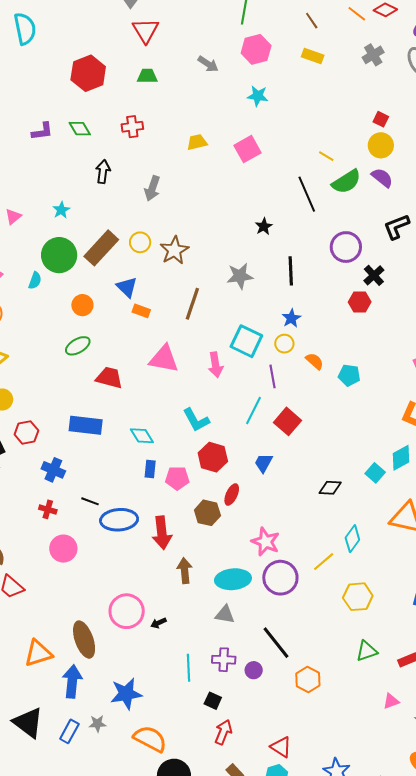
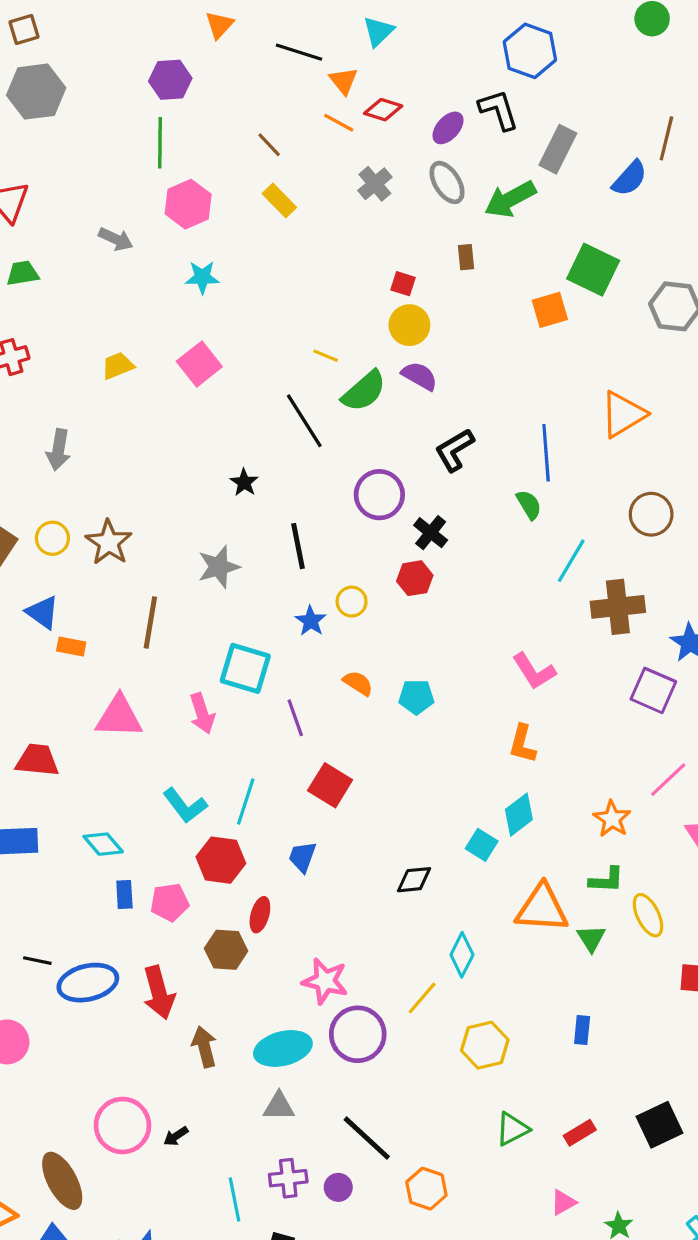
yellow rectangle: (313, 56) -> (279, 200), turned 35
yellow circle: (284, 344) -> (352, 602), moved
cyan line: (253, 410) -> (246, 801), moved

